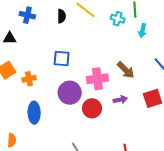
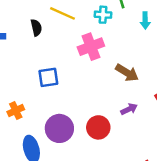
cyan arrow: (142, 31) -> (145, 21), moved
pink cross: (97, 79) -> (91, 47), moved
purple circle: (70, 93) -> (59, 128), moved

